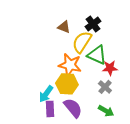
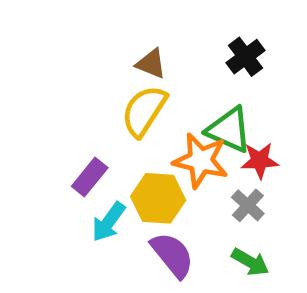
black cross: (93, 24) -> (245, 57), moved
yellow semicircle: (82, 42) -> (144, 111), moved
orange star: (70, 65) -> (201, 161), moved
purple rectangle: (50, 109) -> (90, 177), moved, turned 42

